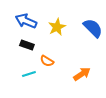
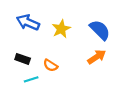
black rectangle: (27, 45) -> (23, 59), moved
orange arrow: (82, 74) -> (97, 57), moved

